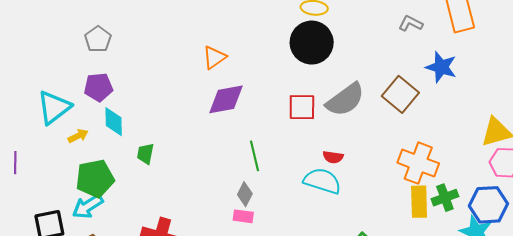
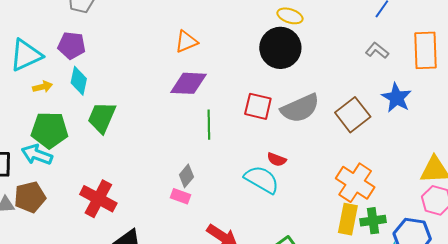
green trapezoid: (145, 154) -> (102, 117), size x1.6
green line: (254, 156) -> (209, 125), moved
cyan arrow: (88, 206) -> (37, 155), turned 40

